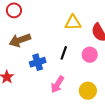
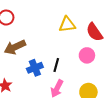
black line: (64, 53) -> (56, 65), moved

